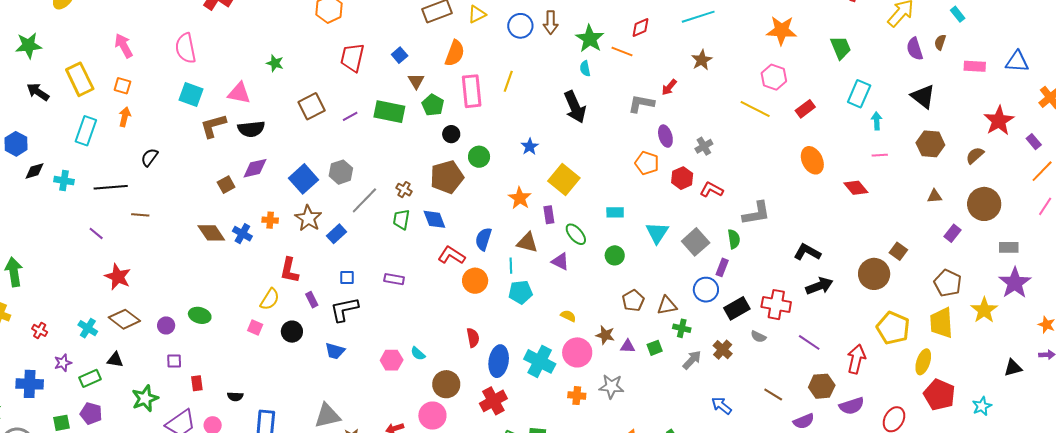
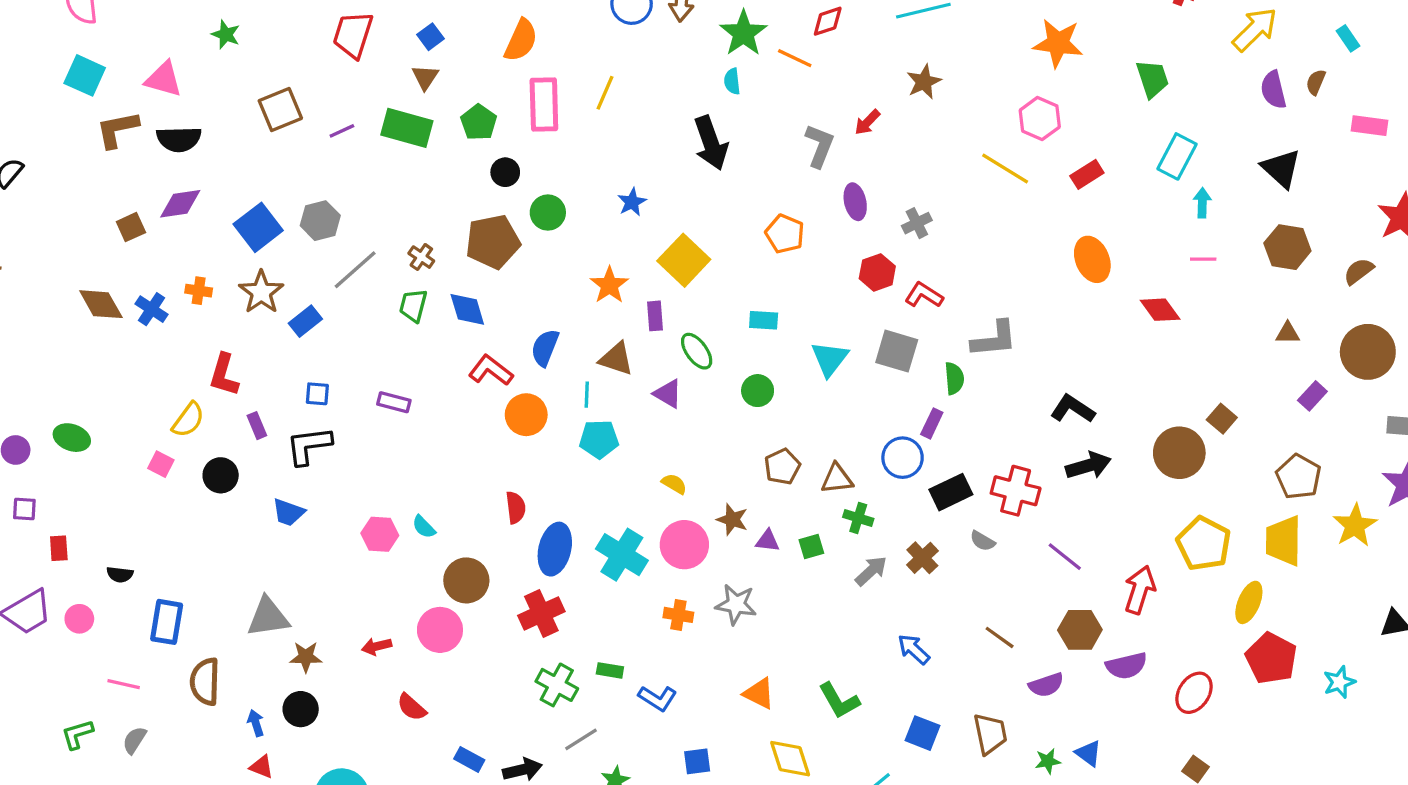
brown triangle: (416, 81) -> (425, 77), moved
gray L-shape: (641, 104) -> (820, 146), turned 96
orange pentagon: (647, 163) -> (785, 234), moved
gray square: (696, 242) -> (897, 351), moved, turned -36

